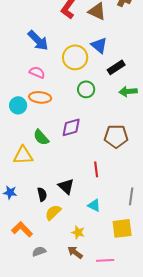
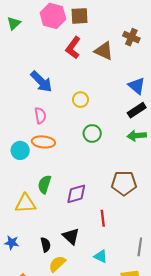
blue triangle: (99, 45) -> (137, 86), moved
yellow circle: (75, 57) -> (81, 100), size x0.6
black rectangle: (116, 67) -> (137, 110), moved
pink semicircle: (37, 72) -> (40, 115), turned 56
purple diamond: (71, 127) -> (76, 194), moved
green semicircle: (41, 137) -> (44, 184), turned 60

